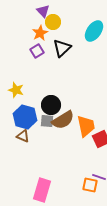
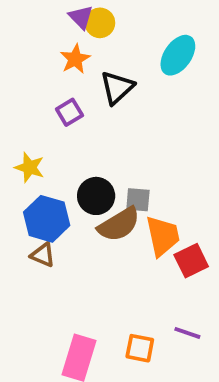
yellow circle: (53, 22) -> (100, 23), moved
purple square: (37, 51) -> (69, 112), moved
gray square: (47, 121) -> (138, 200), moved
orange square: (90, 185) -> (140, 348), moved

